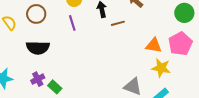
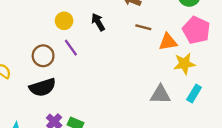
brown circle: (36, 14) -> (43, 56), moved
brown line: (118, 23) -> (143, 27), moved, turned 48

